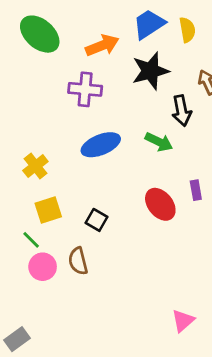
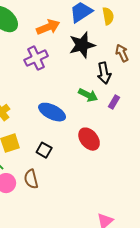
purple cross: (85, 89) -> (36, 58), turned -30
blue ellipse: (101, 145) -> (52, 112), moved, turned 48
purple rectangle: (196, 190) -> (114, 102), moved, turned 40

